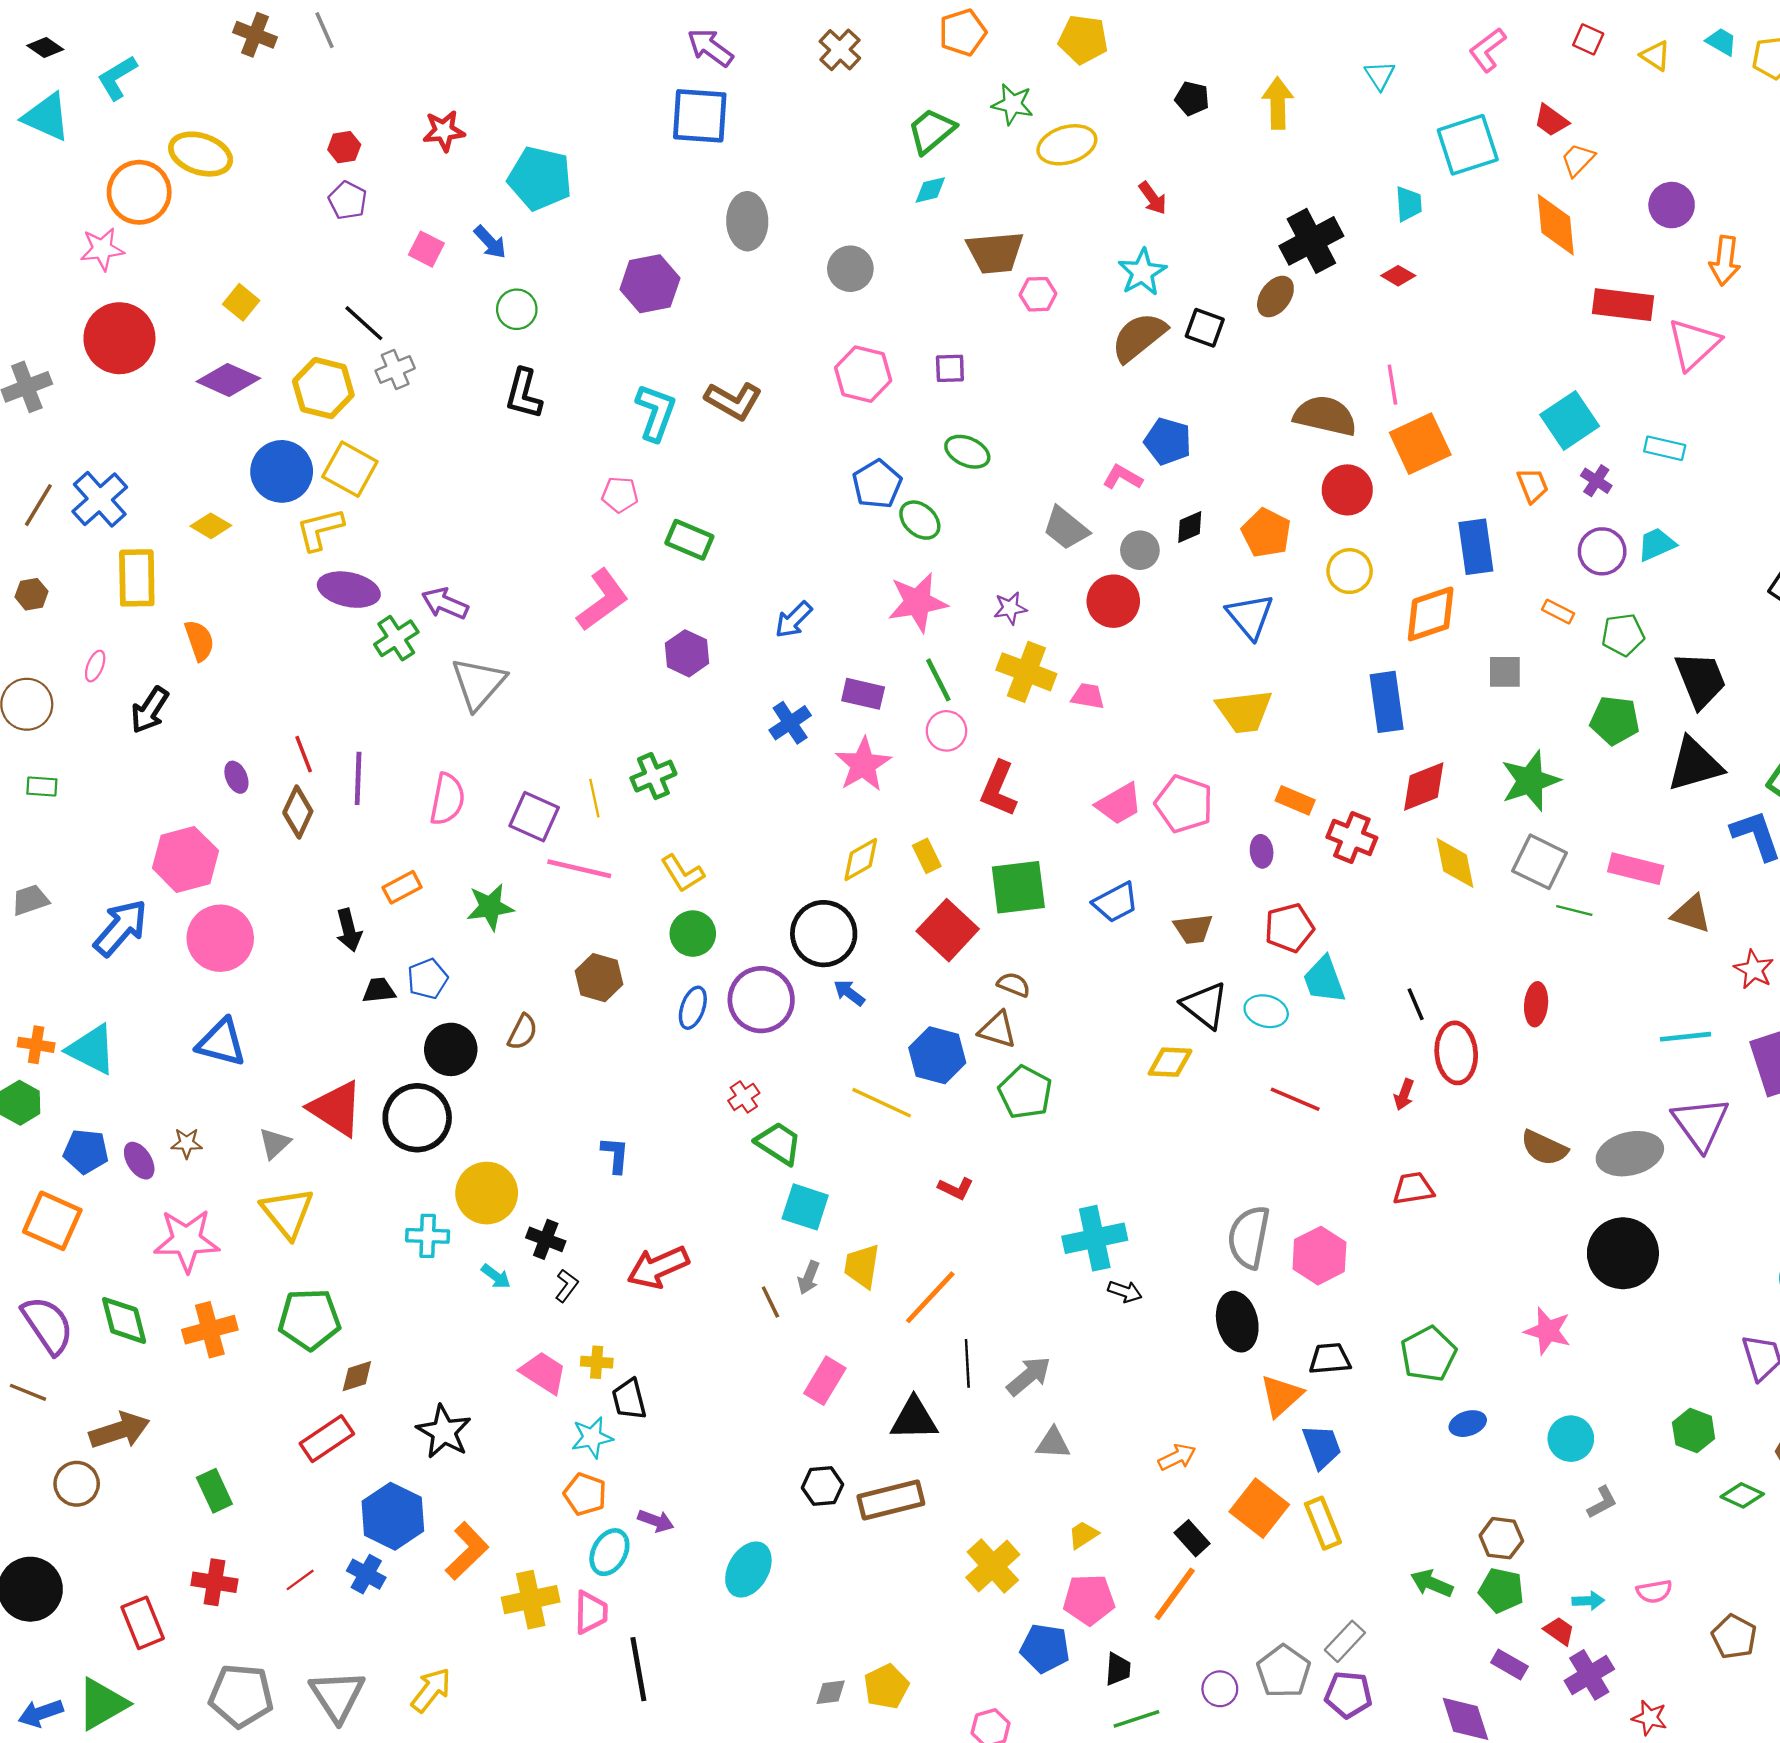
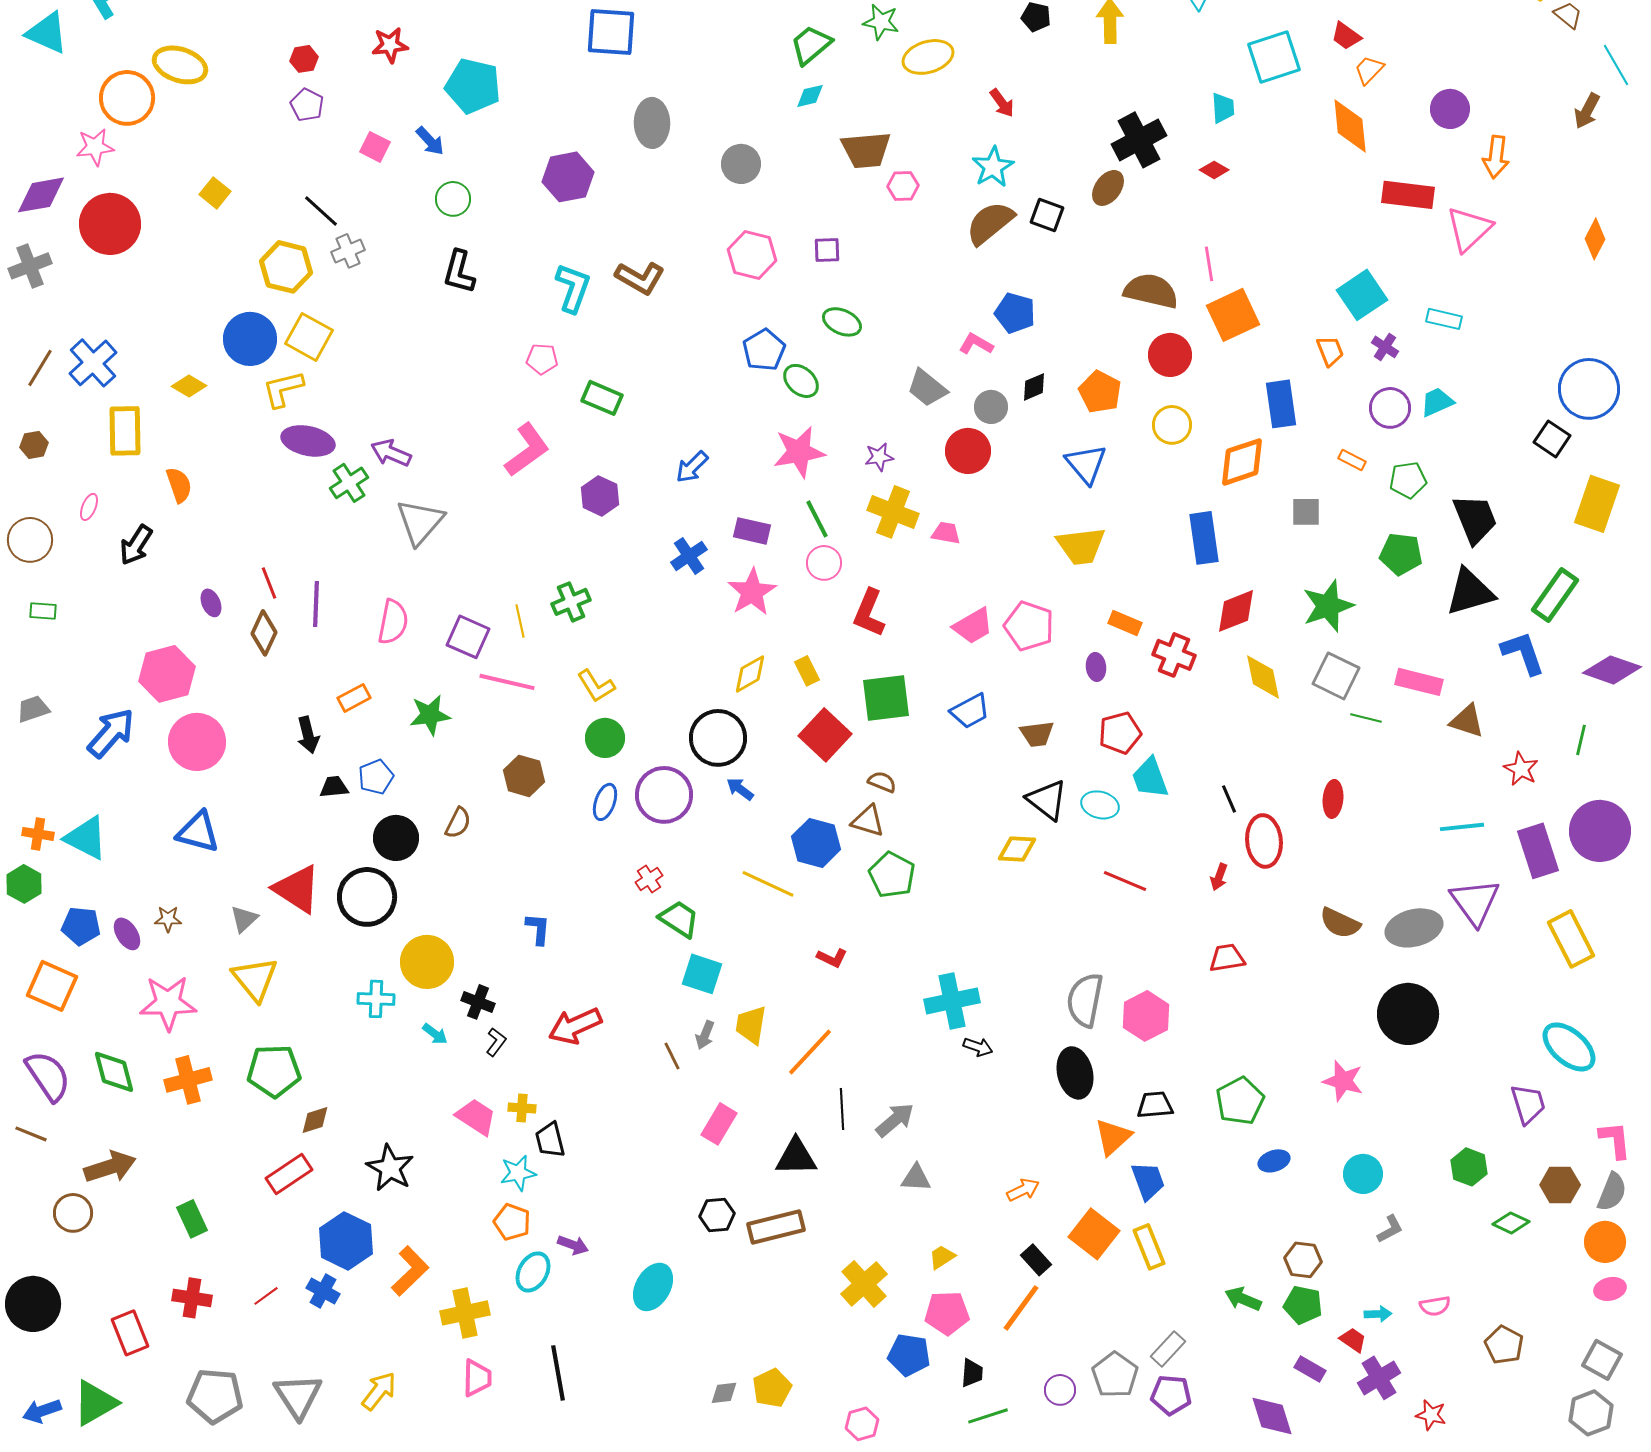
purple diamond: (228, 380) -> (41, 195), moved, turned -34
pink trapezoid: (591, 1612) -> (477, 1378), moved

